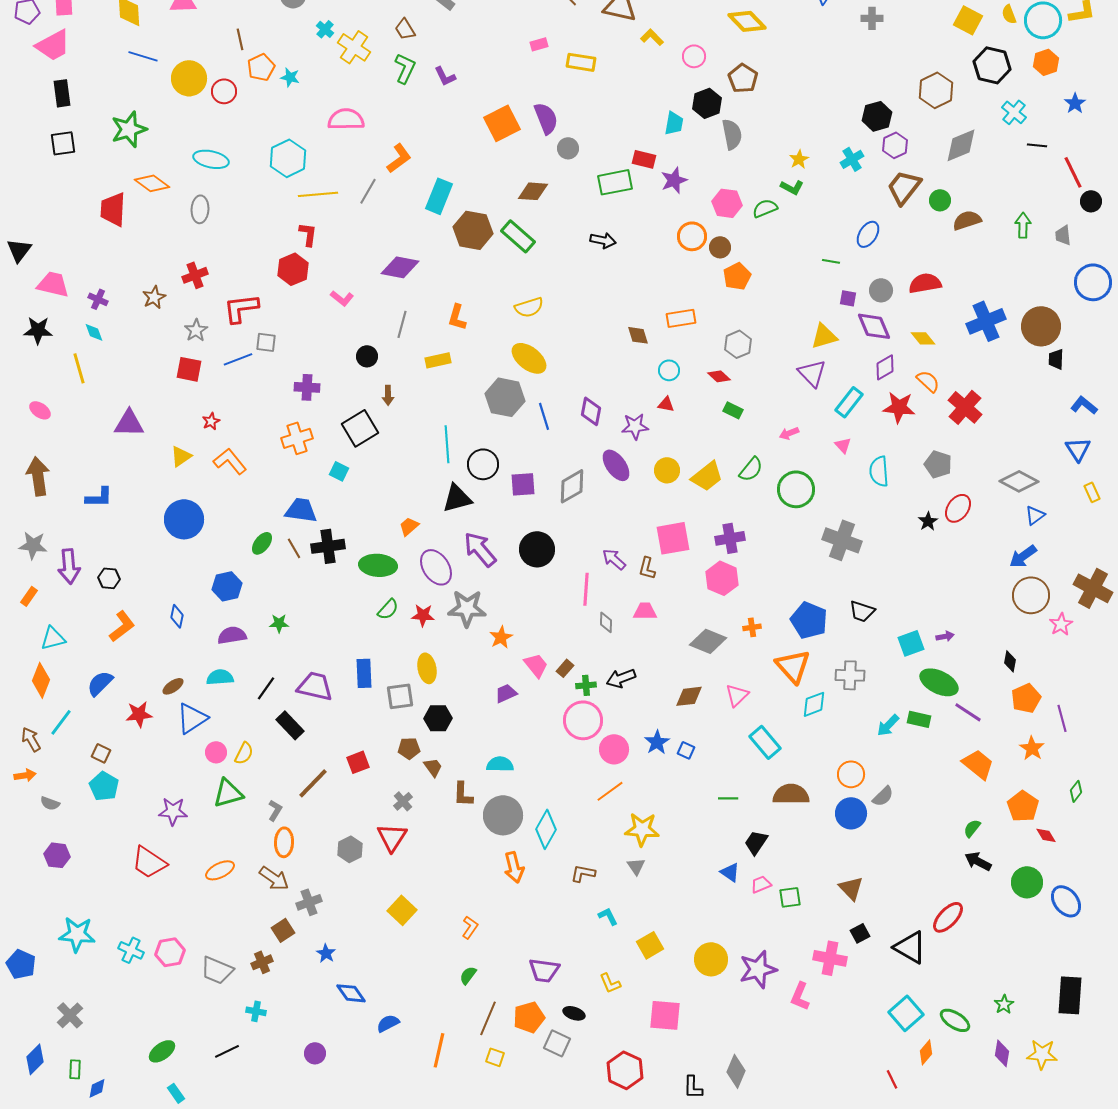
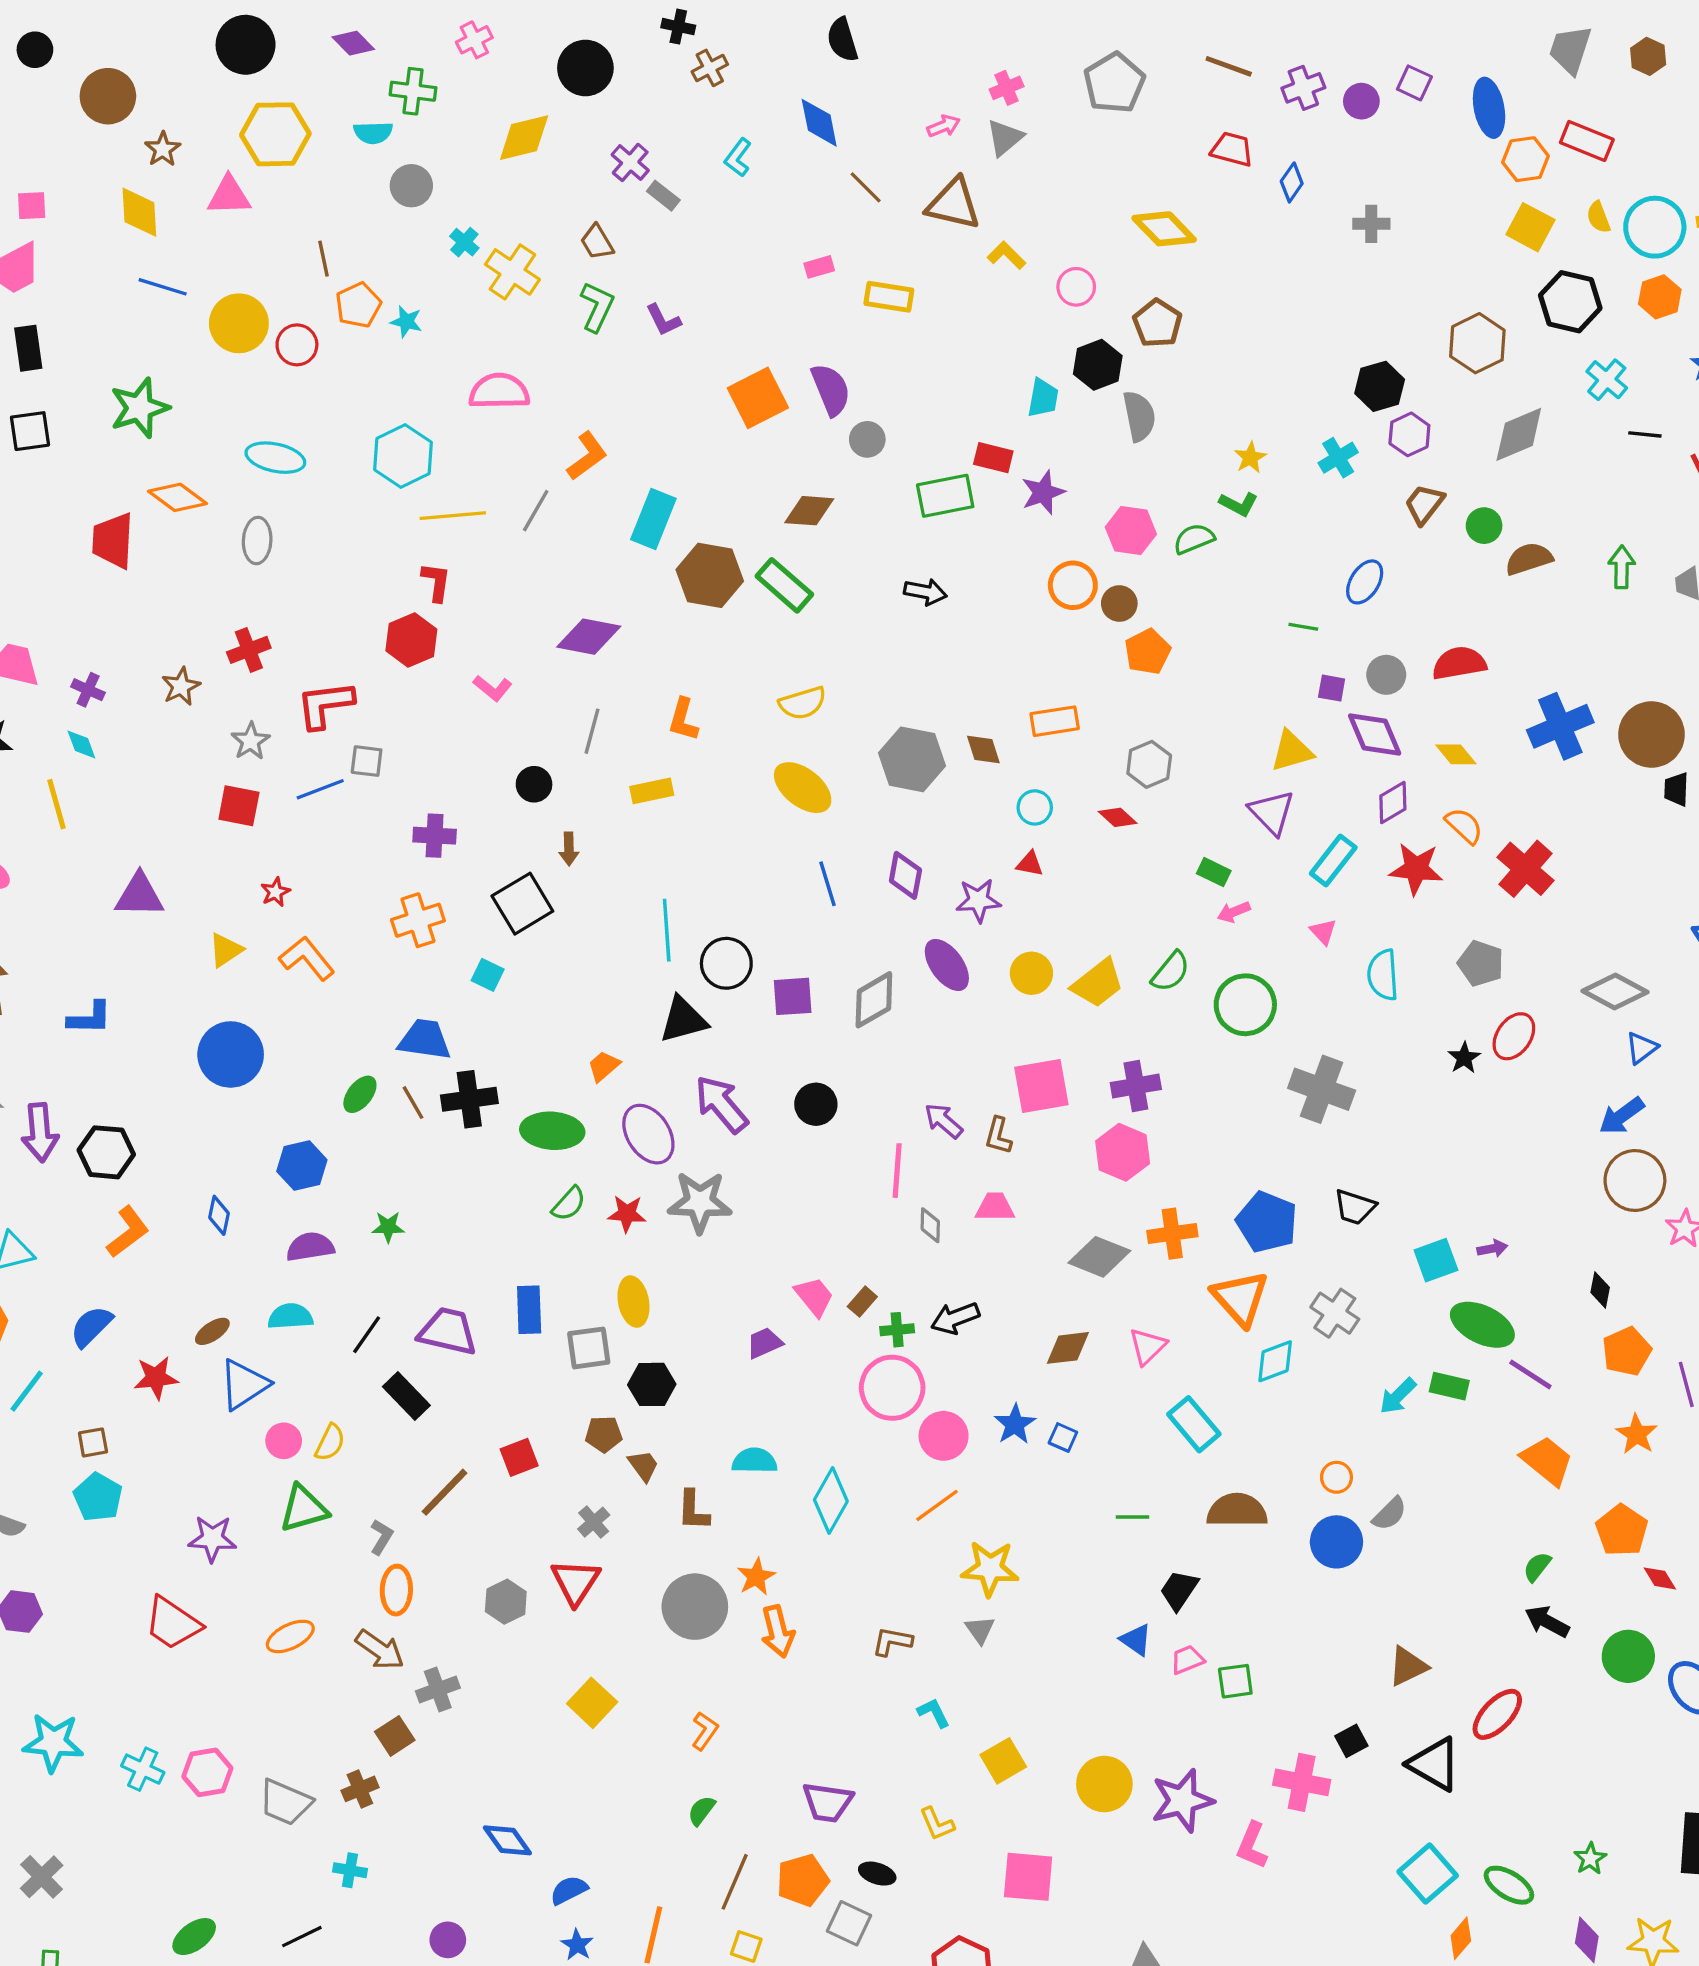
brown trapezoid: (904, 187) -> (1424, 504), size x0.7
gray hexagon: (505, 397) -> (912, 759), moved
green rectangle: (733, 410) -> (1214, 872), moved
black circle: (537, 549) -> (816, 1104), size x0.7
black hexagon: (109, 578) -> (106, 1152), size x1.5
orange cross: (752, 627) -> (1172, 1234), size x1.6
orange star: (501, 637) -> (756, 1577), moved
gray cross: (850, 675) -> (1335, 1313), turned 32
brown square: (101, 753) -> (93, 1442), turned -36
orange circle: (851, 774) -> (1336, 1477), size x0.7
gray circle: (503, 815) -> (695, 1607), moved
cyan diamond: (546, 829) -> (831, 1500), moved
brown triangle: (851, 888) -> (1408, 1666), moved, turned 48
blue star: (326, 953) -> (577, 1945), moved

